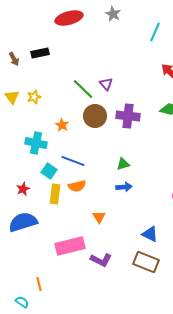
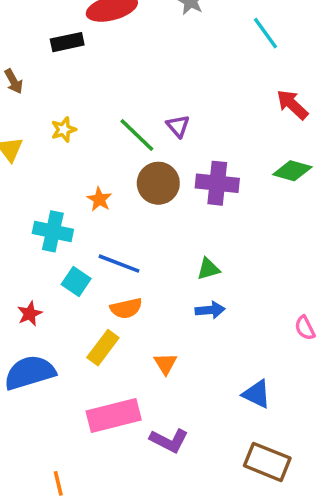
cyan line: (155, 32) -> (266, 33), turned -60
black rectangle: (40, 53) -> (67, 42), moved
yellow star: (34, 97) -> (64, 130), moved
yellow rectangle: (55, 194) -> (103, 348), moved, turned 30
brown rectangle: (146, 262) -> (267, 462), moved

